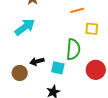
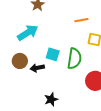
cyan square: (58, 68) -> (53, 54), moved
brown circle: (20, 73) -> (20, 61), moved

